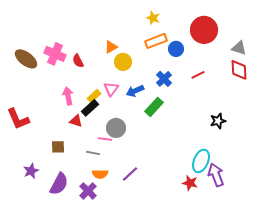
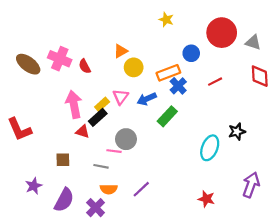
orange rectangle: (156, 41) -> (168, 73), moved
gray triangle: (239, 48) -> (253, 42), moved
pink arrow: (68, 96) -> (74, 104), size x1.4
cyan ellipse: (201, 161) -> (210, 148), moved
purple arrow: (216, 175) -> (251, 185), moved, turned 40

